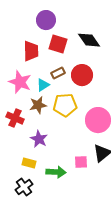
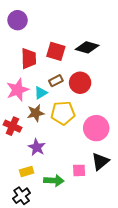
purple circle: (46, 20) -> (18, 20), moved
black diamond: (89, 40) -> (87, 47), turned -40
pink star: (20, 82) -> (18, 90), turned 30
yellow rectangle: (29, 163) -> (27, 171), turned -32

